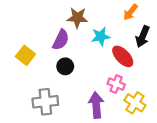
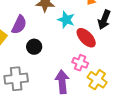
cyan star: (101, 36) -> (66, 20), turned 30
purple semicircle: (61, 40) -> (19, 25), moved

